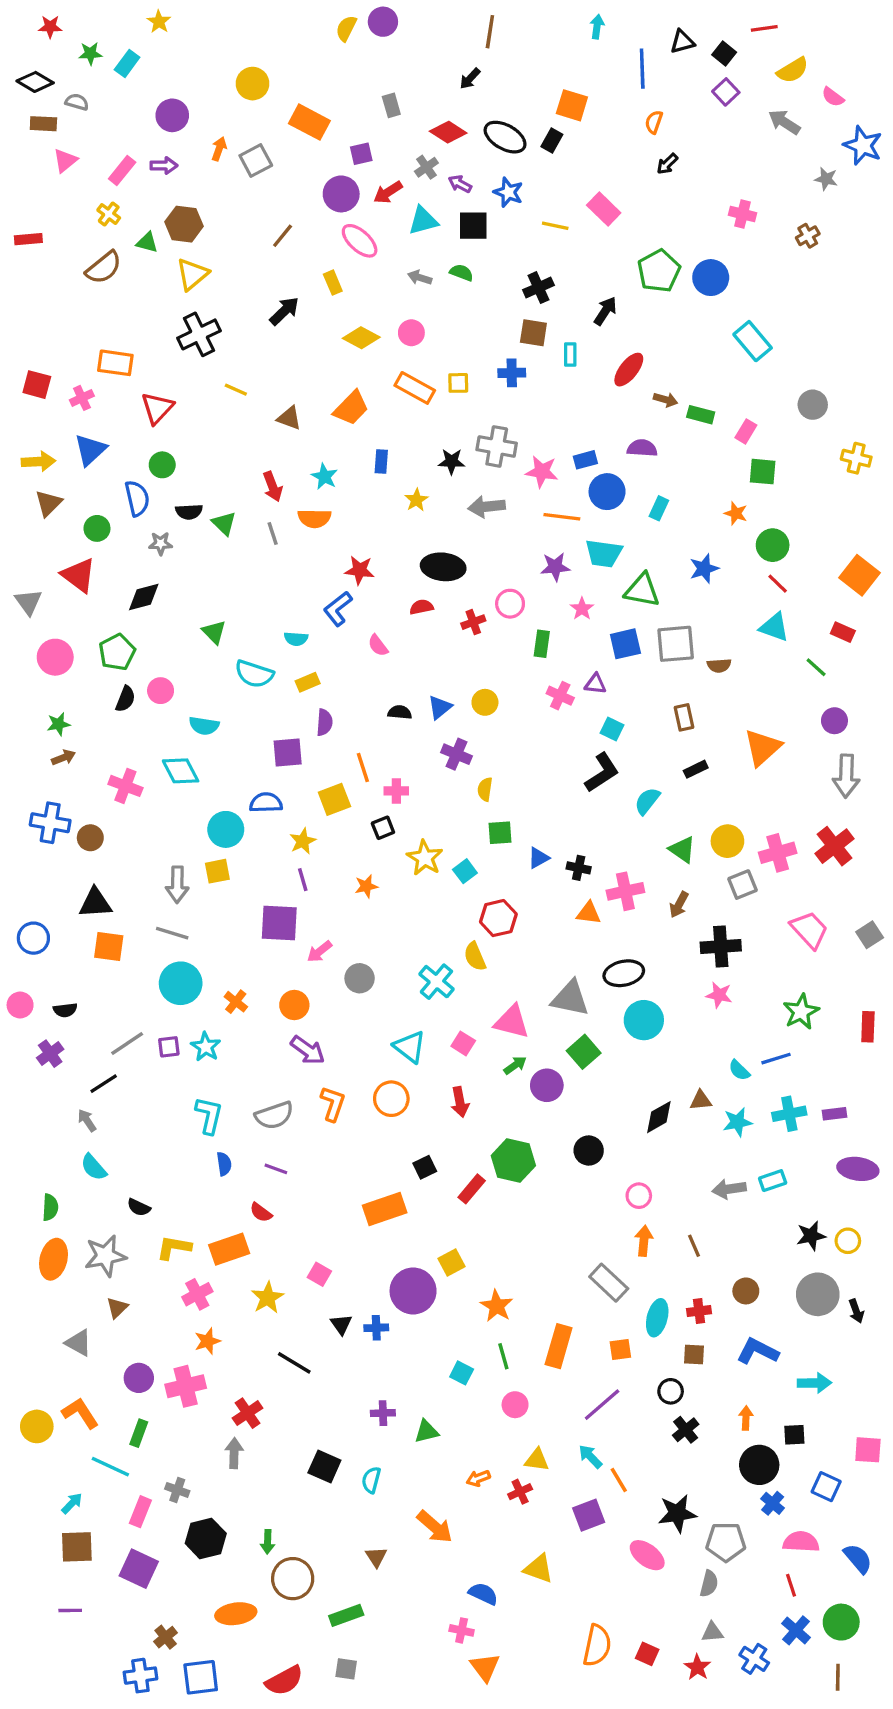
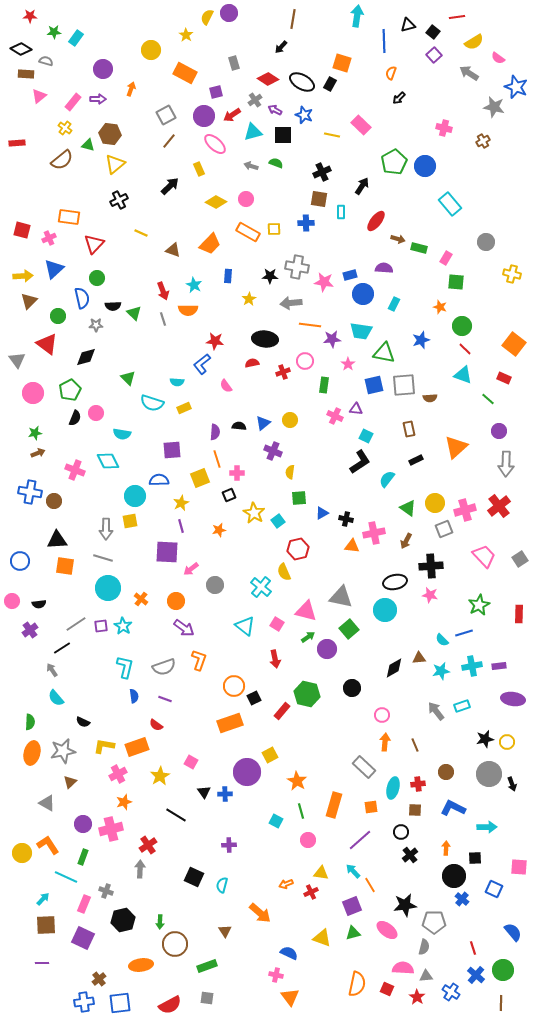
yellow star: (159, 22) -> (186, 35), moved
cyan arrow: (597, 27) -> (357, 16), size x1.5
gray square: (256, 160) -> (166, 115), moved
gray star: (826, 179) -> (494, 107), size x1.5
black cross: (199, 334) -> (119, 200), size x0.7
orange line: (562, 517) -> (310, 325), moved
purple semicircle: (324, 722) -> (215, 432), moved
black ellipse: (624, 973) -> (395, 582), moved
orange circle: (391, 1099) -> (234, 686), moved
gray arrow: (729, 1189) -> (436, 711), turned 60
green triangle: (426, 1431) -> (353, 933), moved
pink semicircle: (801, 1542) -> (403, 968), moved

